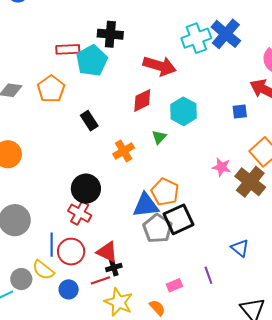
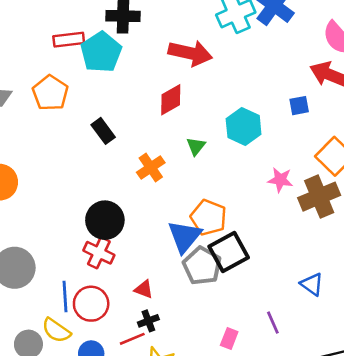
cyan hexagon: (184, 111) -> (244, 126), moved
brown cross: (250, 182) -> (319, 197), turned 32
blue triangle: (146, 205) -> (184, 236), turned -40
red triangle: (107, 252) -> (144, 289), moved, size x0.7
pink rectangle: (174, 285) -> (229, 339), turned -42

